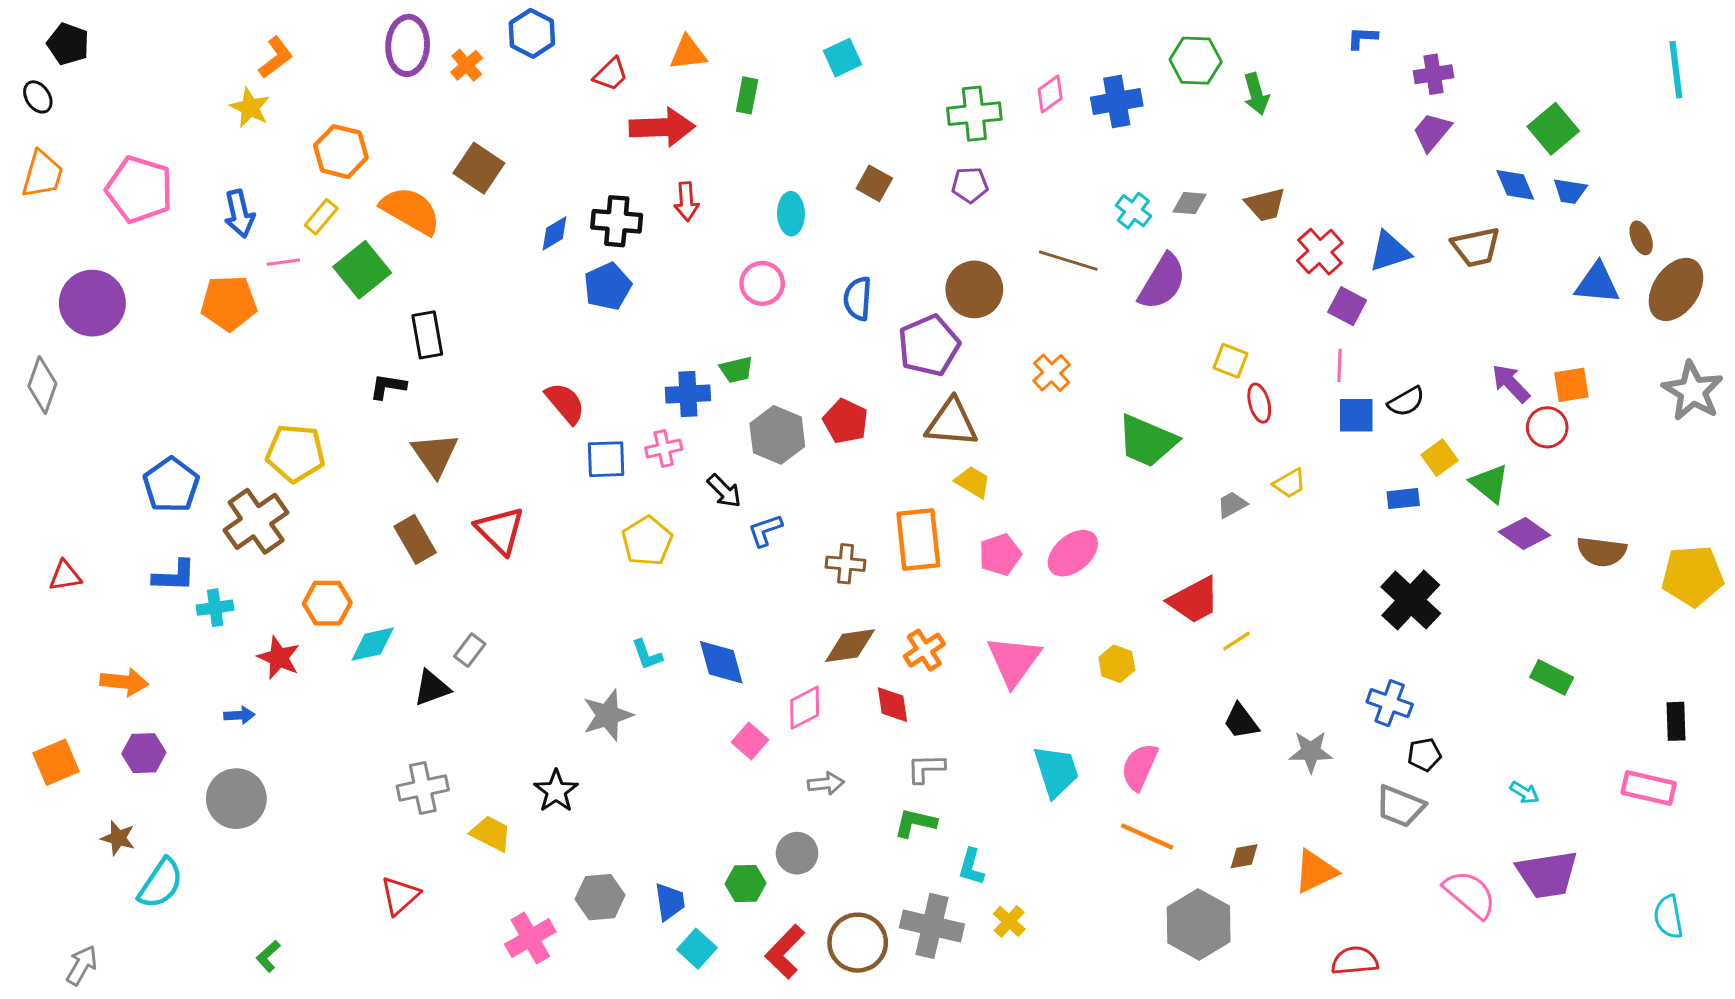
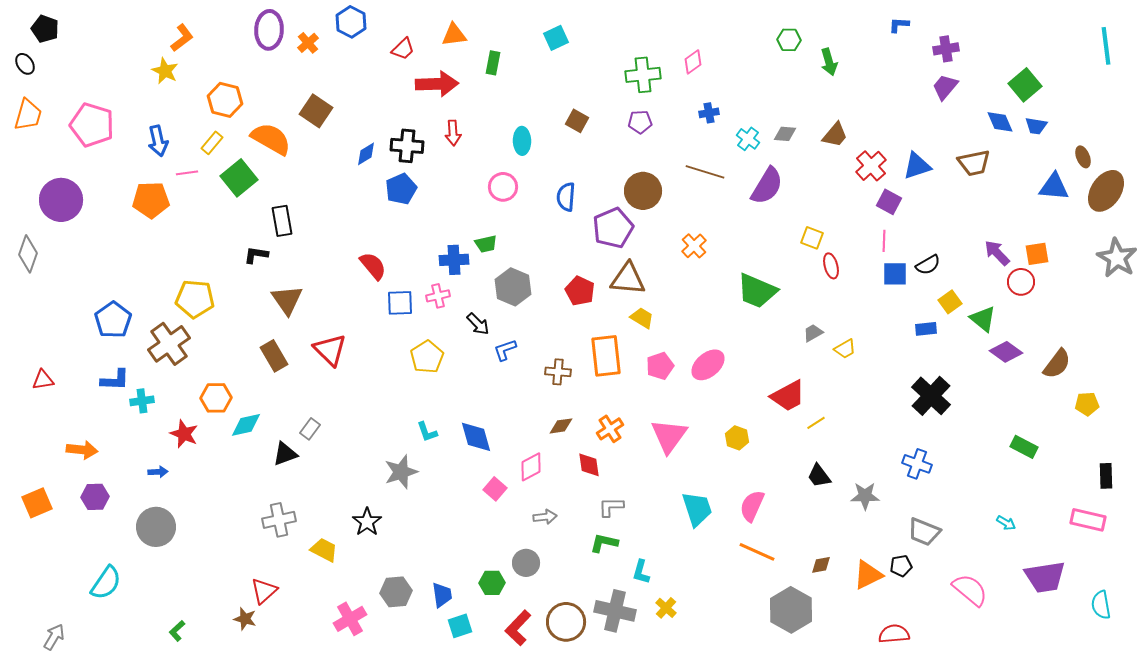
green hexagon: (1196, 61) -> (789, 40), size x0.7
blue cross: (1117, 102) -> (709, 113), moved, size x0.6
brown trapezoid: (1265, 205) -> (835, 135), turned -36
red pentagon: (846, 421) -> (580, 291), moved
yellow trapezoid: (1290, 483) -> (845, 349), moved
brown semicircle: (1602, 552) -> (1057, 364), turned -60
yellow pentagon: (1693, 576) -> (1087, 404), moved, size x0.6
brown diamond: (850, 646) -> (561, 426), size x0.7
black pentagon: (1424, 755) -> (901, 566), moved
brown star: (118, 838) -> (245, 619), moved
purple trapezoid: (1547, 874) -> (1045, 577), moved
cyan square: (697, 949) -> (460, 626), turned 30

